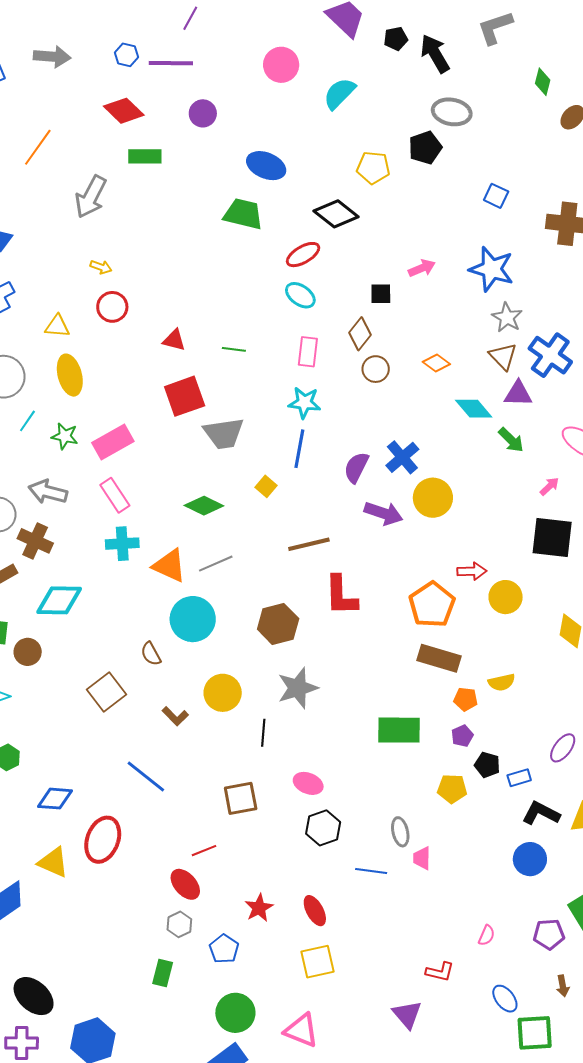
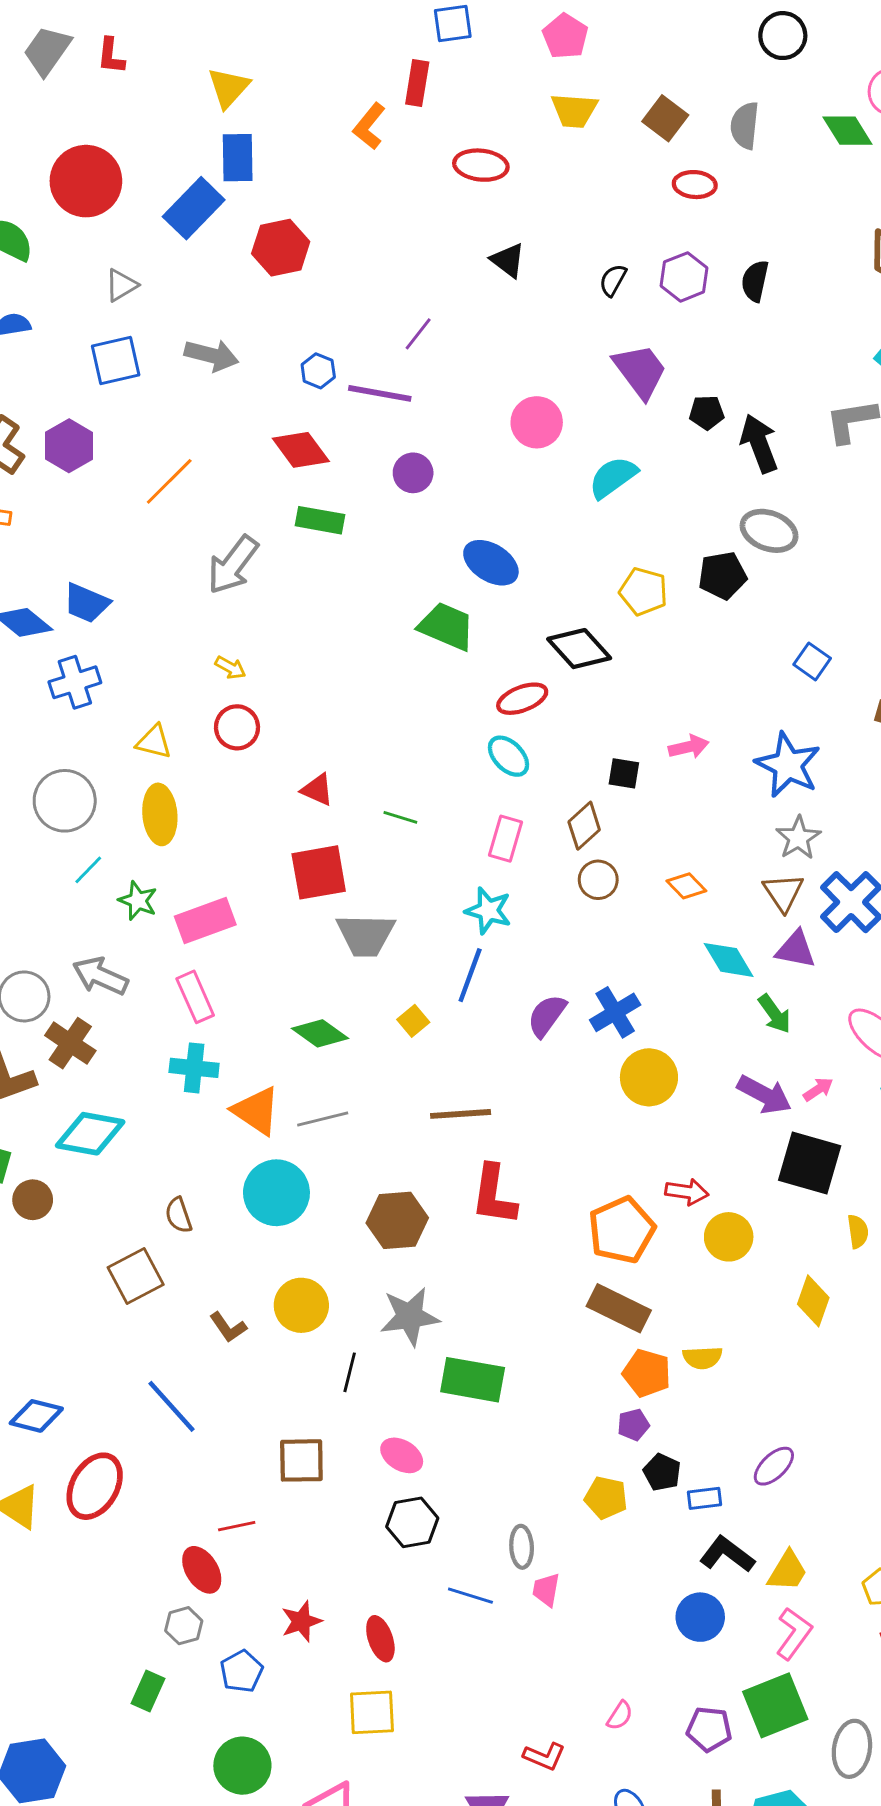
purple arrow: (384, 513) -> (764, 1095), moved
brown semicircle: (151, 654) -> (179, 1215), moved
orange pentagon: (465, 699) -> (647, 1373), size x1.4
green rectangle: (399, 730) -> (473, 1380), moved

